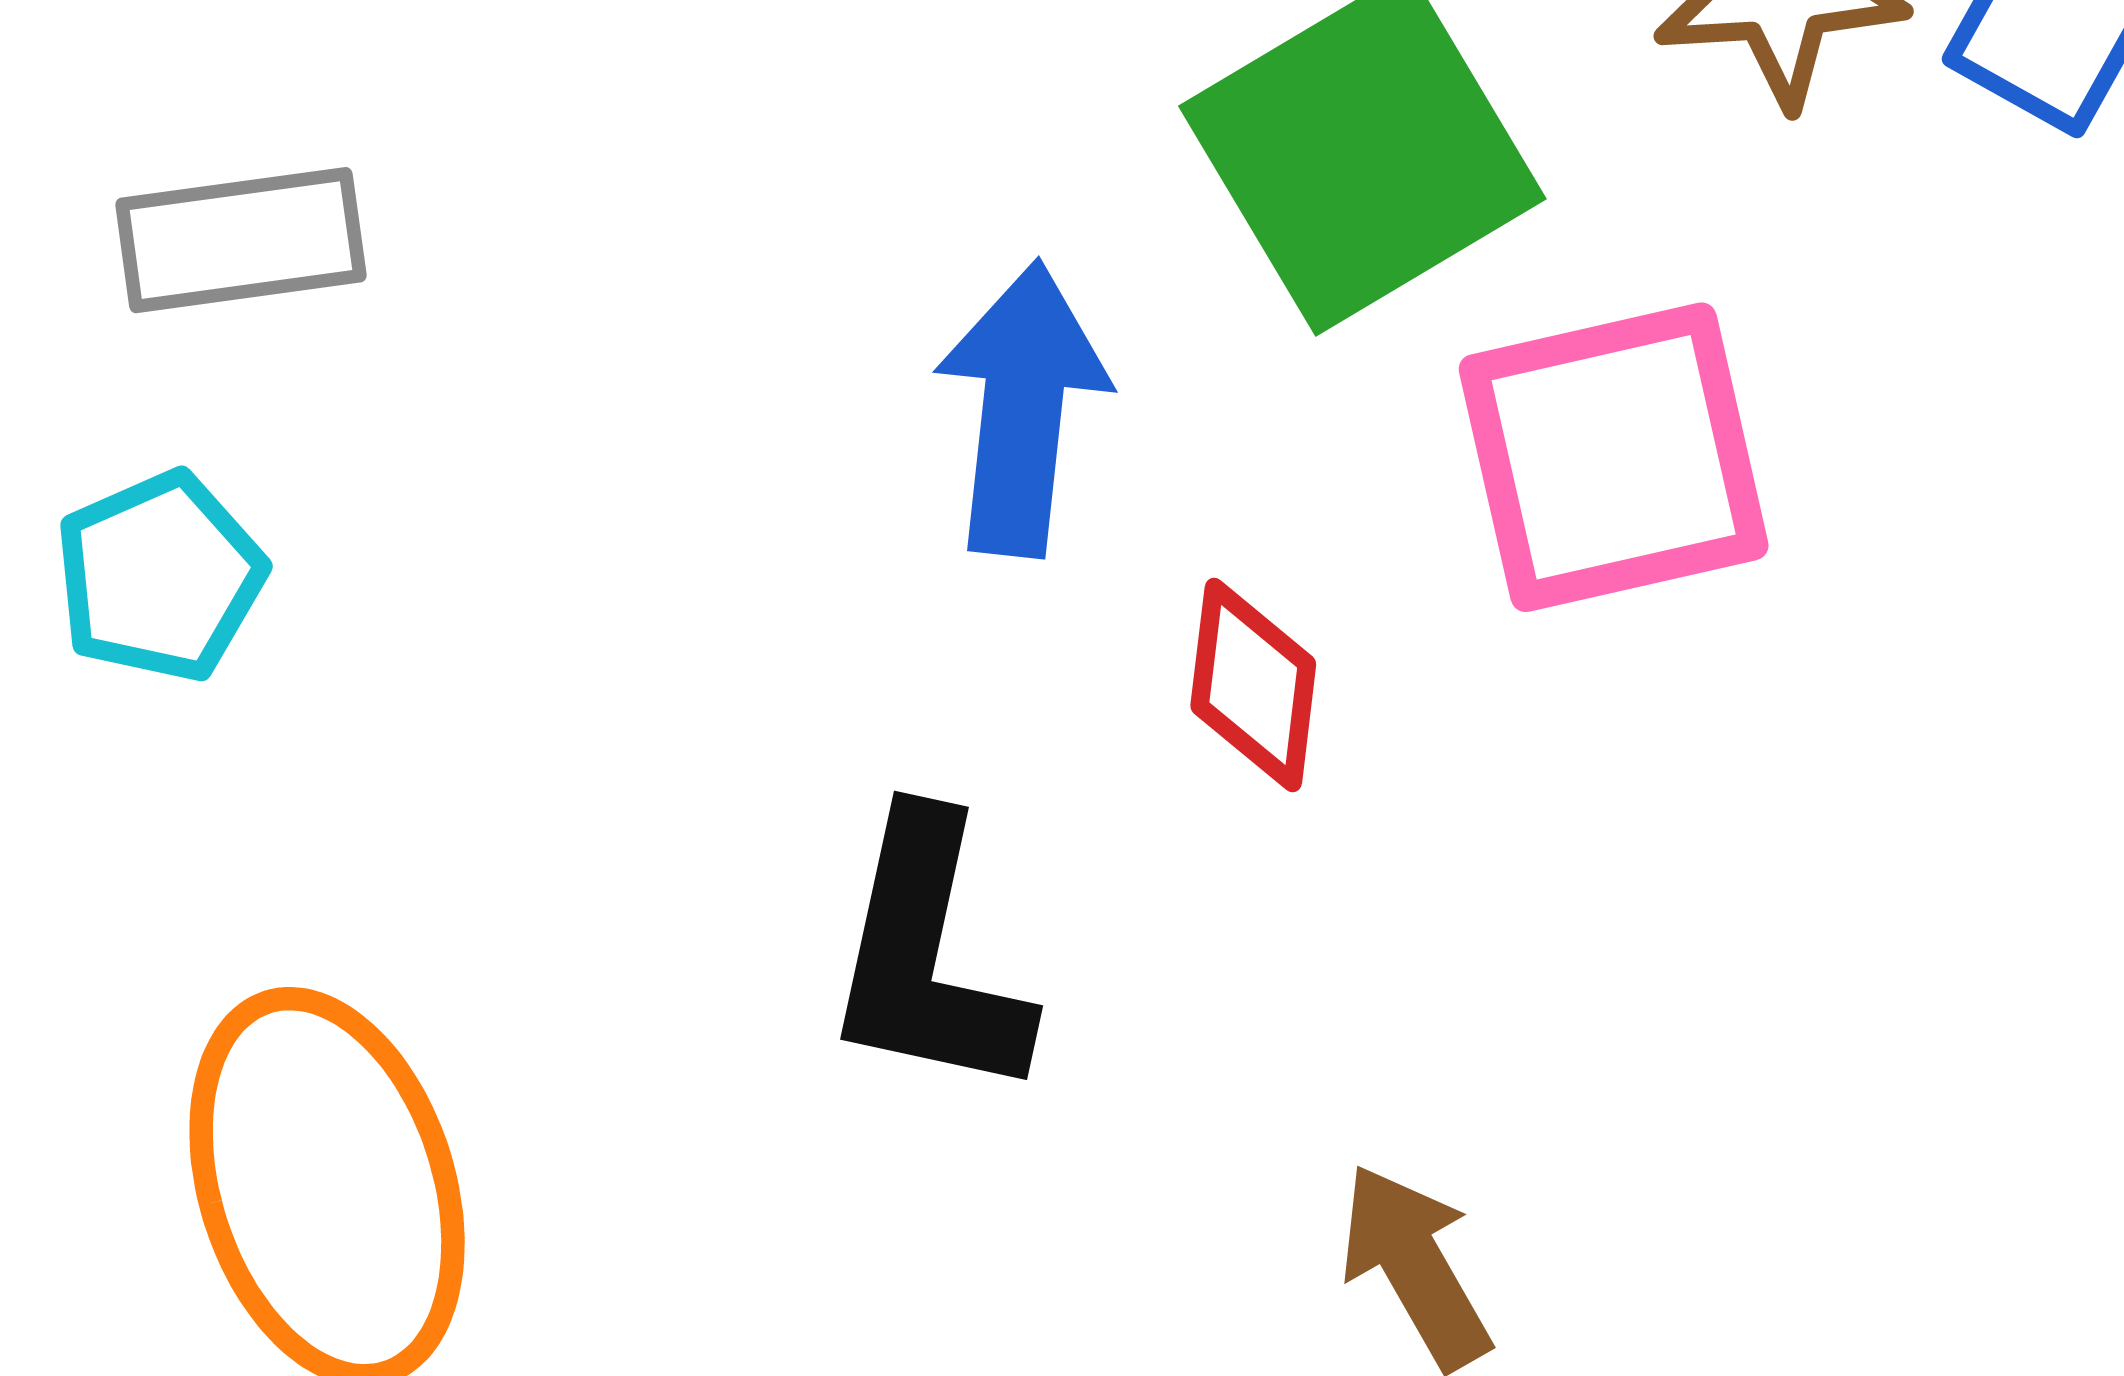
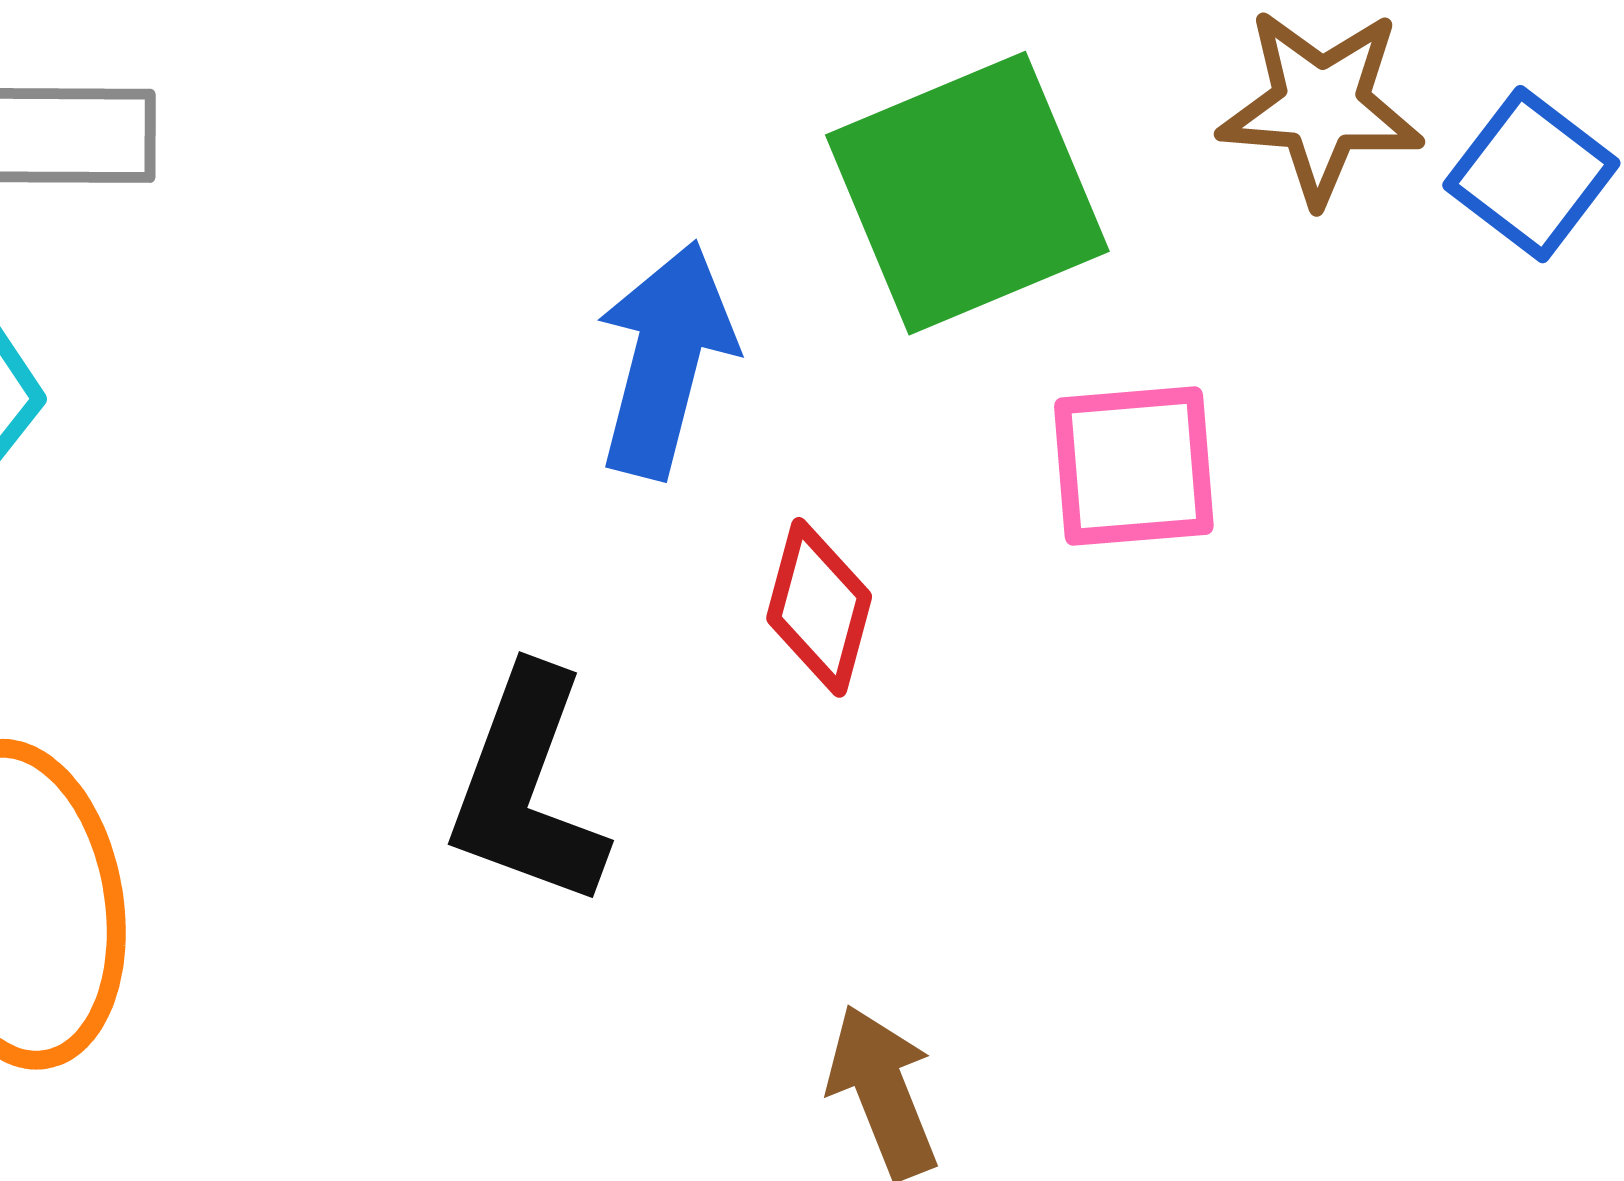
pink square: (1614, 457) -> (1134, 466), size x0.7

